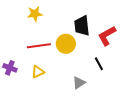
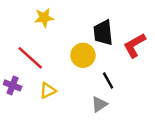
red line: (39, 46) -> (30, 58), moved, turned 50
black line: (99, 64) -> (108, 80), moved

